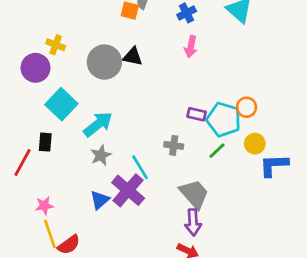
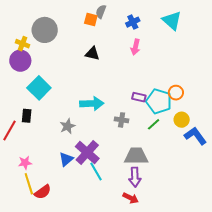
yellow cross: (56, 45) -> (22, 44), moved
gray circle: (104, 62) -> (45, 30), moved
cyan arrow: (98, 124) -> (92, 104), moved, turned 35
blue L-shape: (274, 165) -> (195, 136), turned 55
cyan line: (140, 167) -> (96, 172), moved
gray trapezoid: (194, 194) -> (136, 156), turned -50

